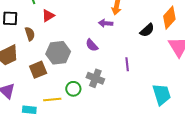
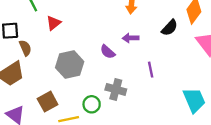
purple arrow: (106, 23) -> (131, 38), moved
brown semicircle: (30, 34) -> (25, 48), moved
brown square: (38, 70) -> (48, 102), moved

